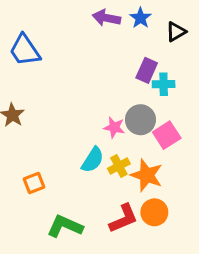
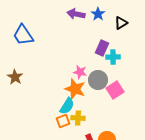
pink star: (114, 127) -> (80, 72), moved
yellow cross: (119, 166) -> (78, 118), moved, turned 32
orange star: (147, 175) -> (75, 89), moved
orange square: (34, 183) -> (63, 121), moved

